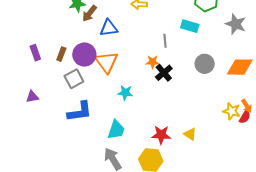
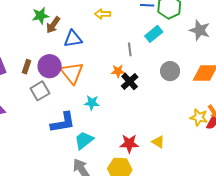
cyan rectangle: (190, 26) -> (154, 34), turned -54
blue L-shape: (80, 112) -> (63, 122), moved
cyan trapezoid: (116, 130) -> (84, 140), turned -145

